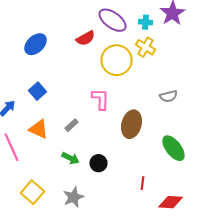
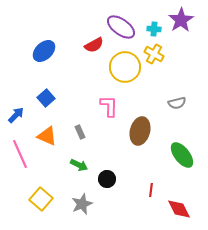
gray rectangle: (72, 125) -> (80, 132), turned -72
black circle: (99, 163) -> (107, 179), moved
red diamond: (171, 202) -> (179, 209), turned 60

